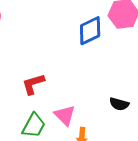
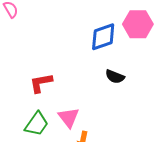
black semicircle: (119, 104) -> (115, 77), moved

